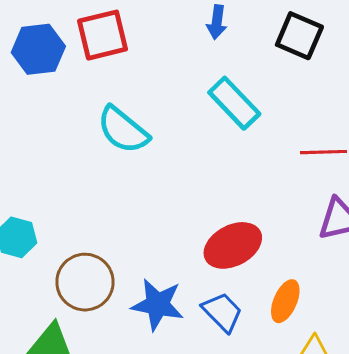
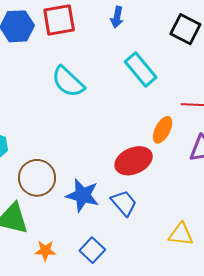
blue arrow: (217, 22) -> (117, 17), moved
orange ellipse: (285, 301) -> (163, 130), moved

